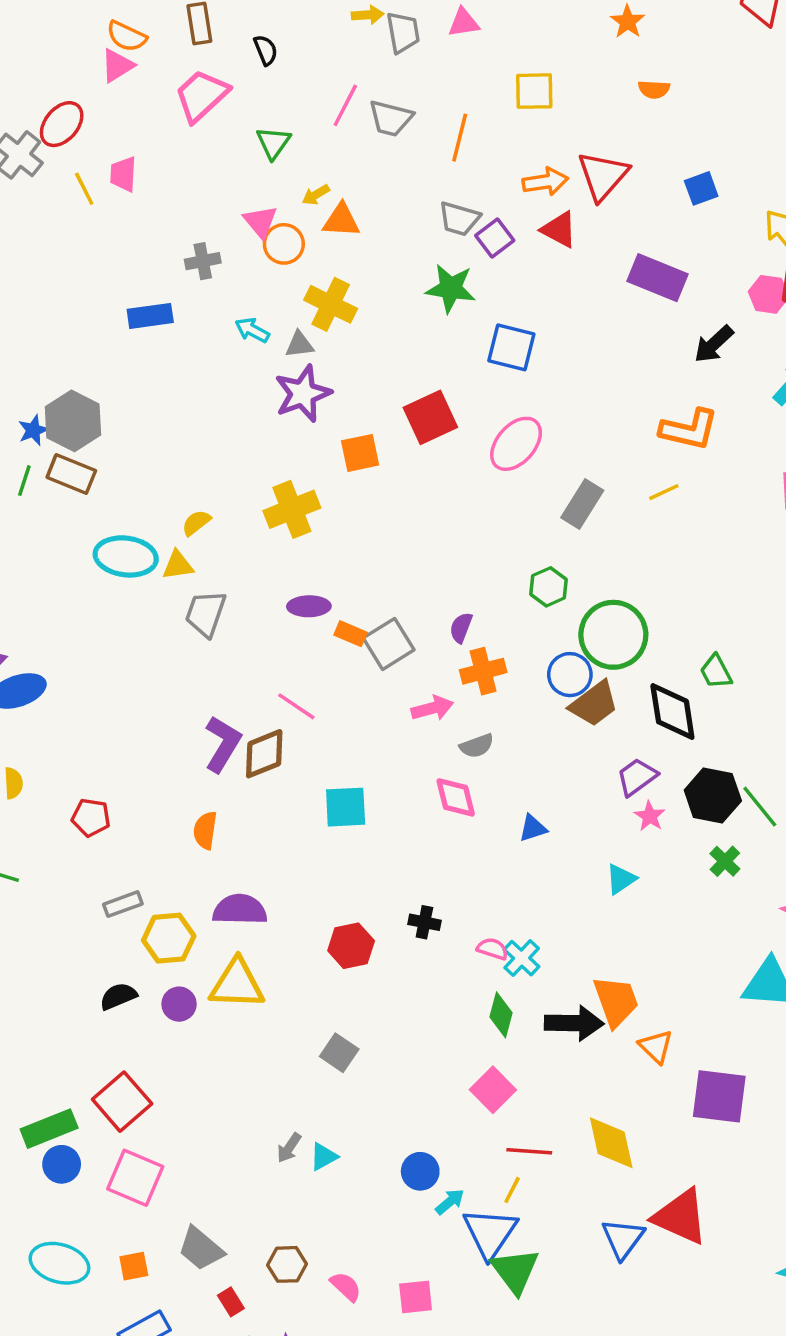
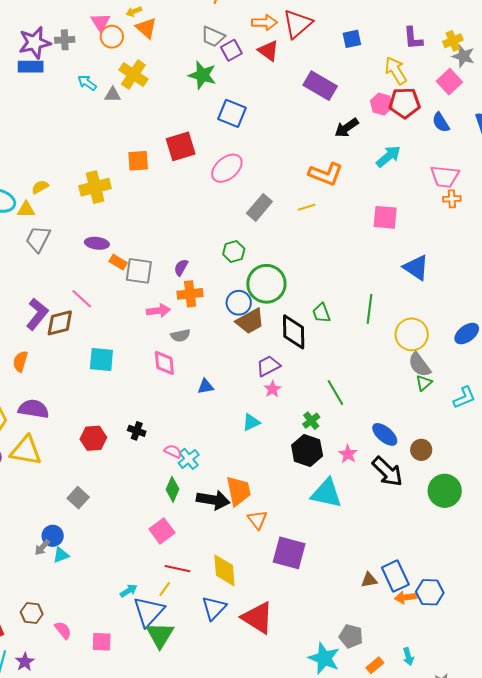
orange triangle: (341, 220) -> (146, 28), turned 30
purple star: (303, 394) -> (35, 43), moved
gray square: (389, 644) -> (139, 271), turned 32
black hexagon: (713, 796) -> (307, 450), moved
blue circle: (420, 1171) -> (53, 536), moved
blue triangle: (623, 1239) -> (214, 608), moved

